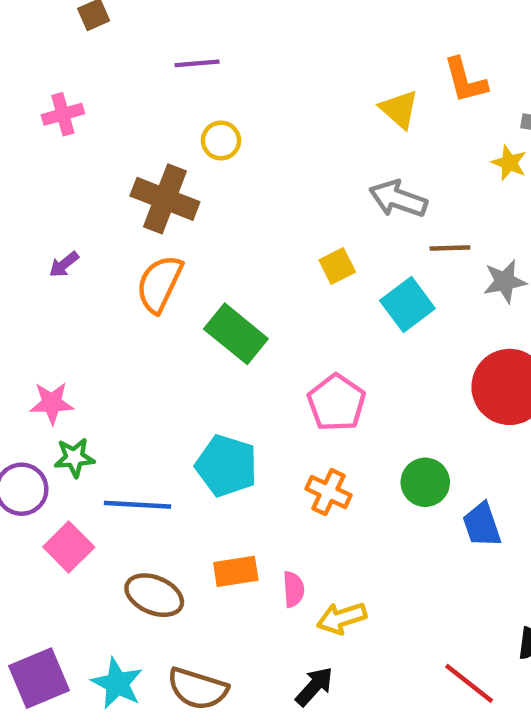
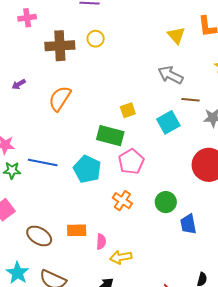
brown cross: (165, 199) -> (60, 46), moved, turned -32
yellow square: (337, 266) -> (128, 110), moved
green rectangle: (236, 334) -> (110, 136), moved, turned -32
cyan pentagon: (226, 466) -> (87, 169), moved
blue line: (138, 505) -> (43, 163), moved

